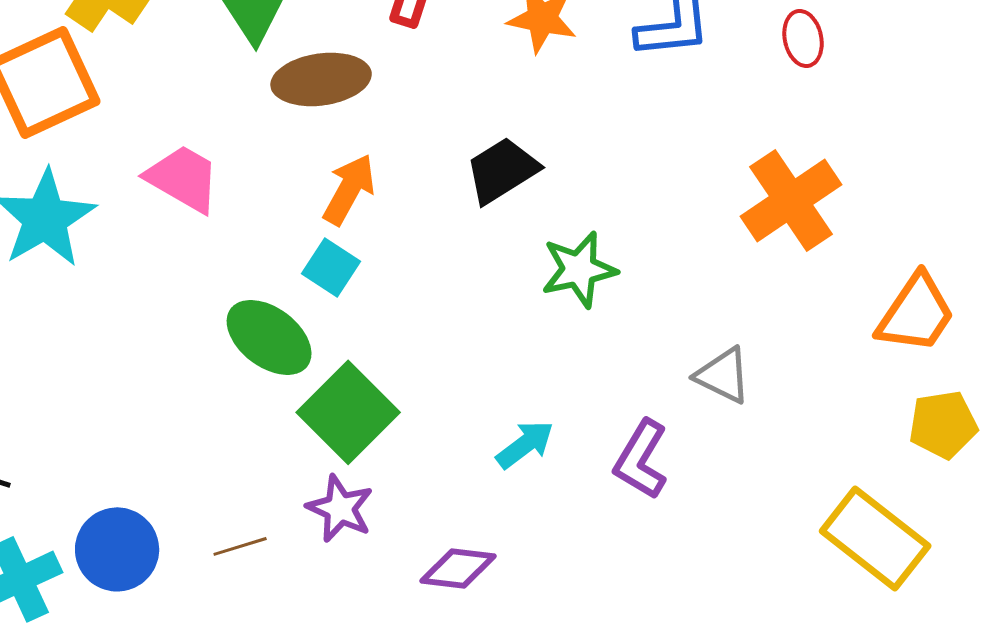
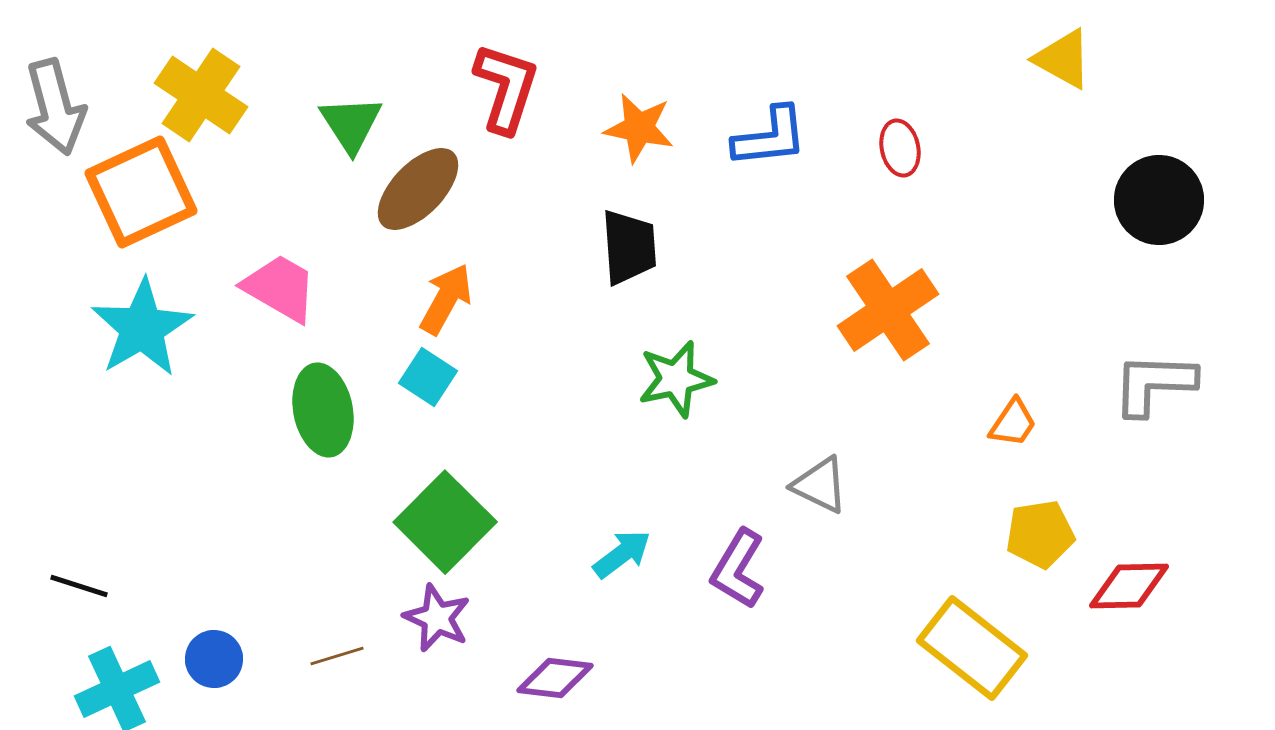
brown ellipse: (321, 79) -> (418, 189), turned -38
black trapezoid: (502, 170) -> (629, 247), moved, turned 118
orange trapezoid: (916, 313) -> (1013, 423), size x0.6
green ellipse: (269, 337) -> (323, 410), moved, turned 42
blue circle: (117, 549) -> (214, 659), size x0.7

